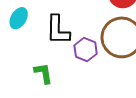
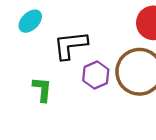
black L-shape: (58, 30) -> (71, 45), turned 68

